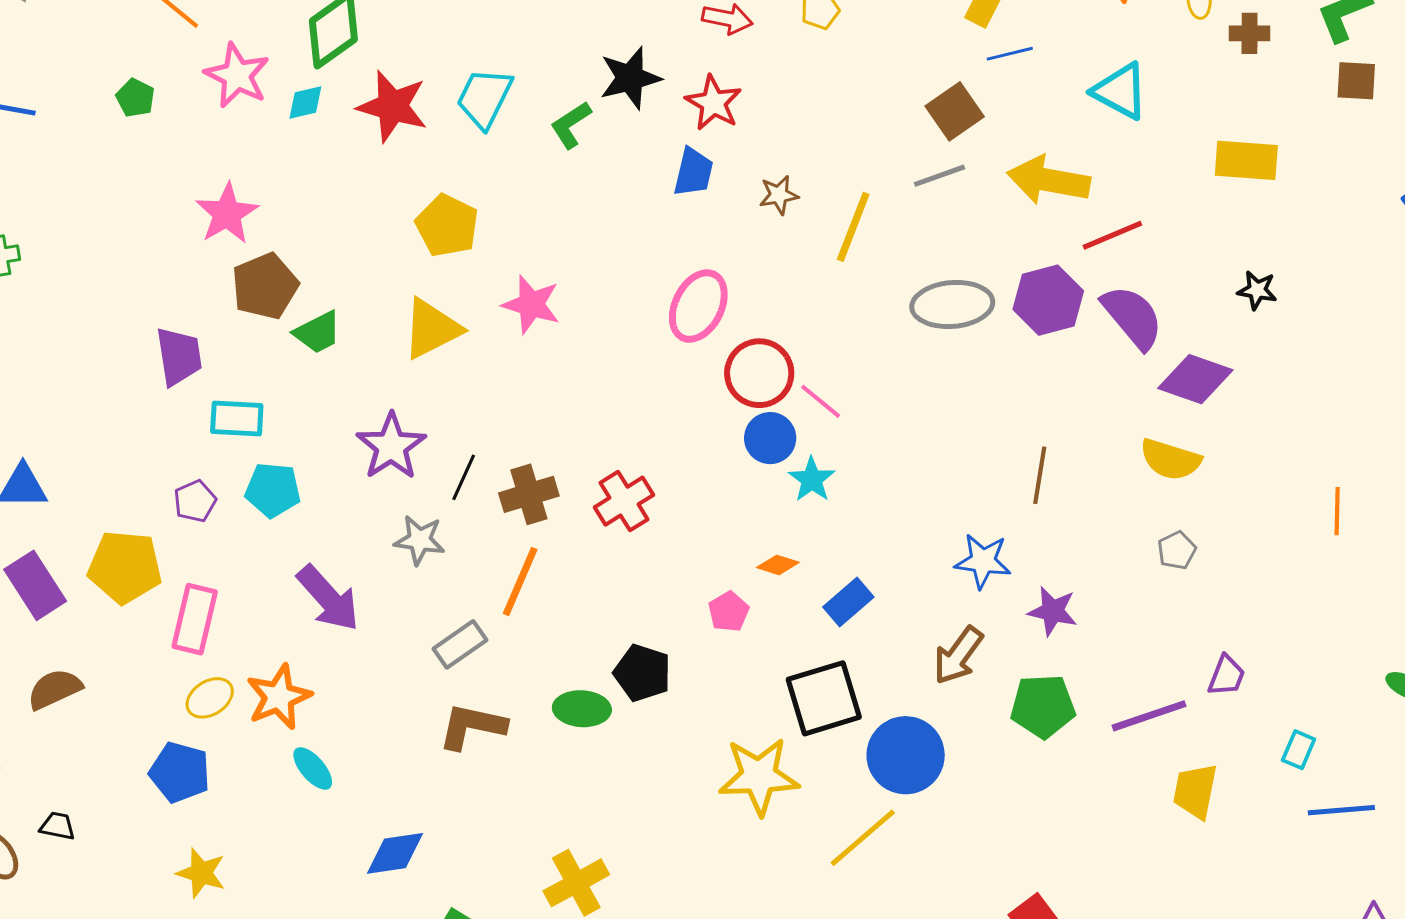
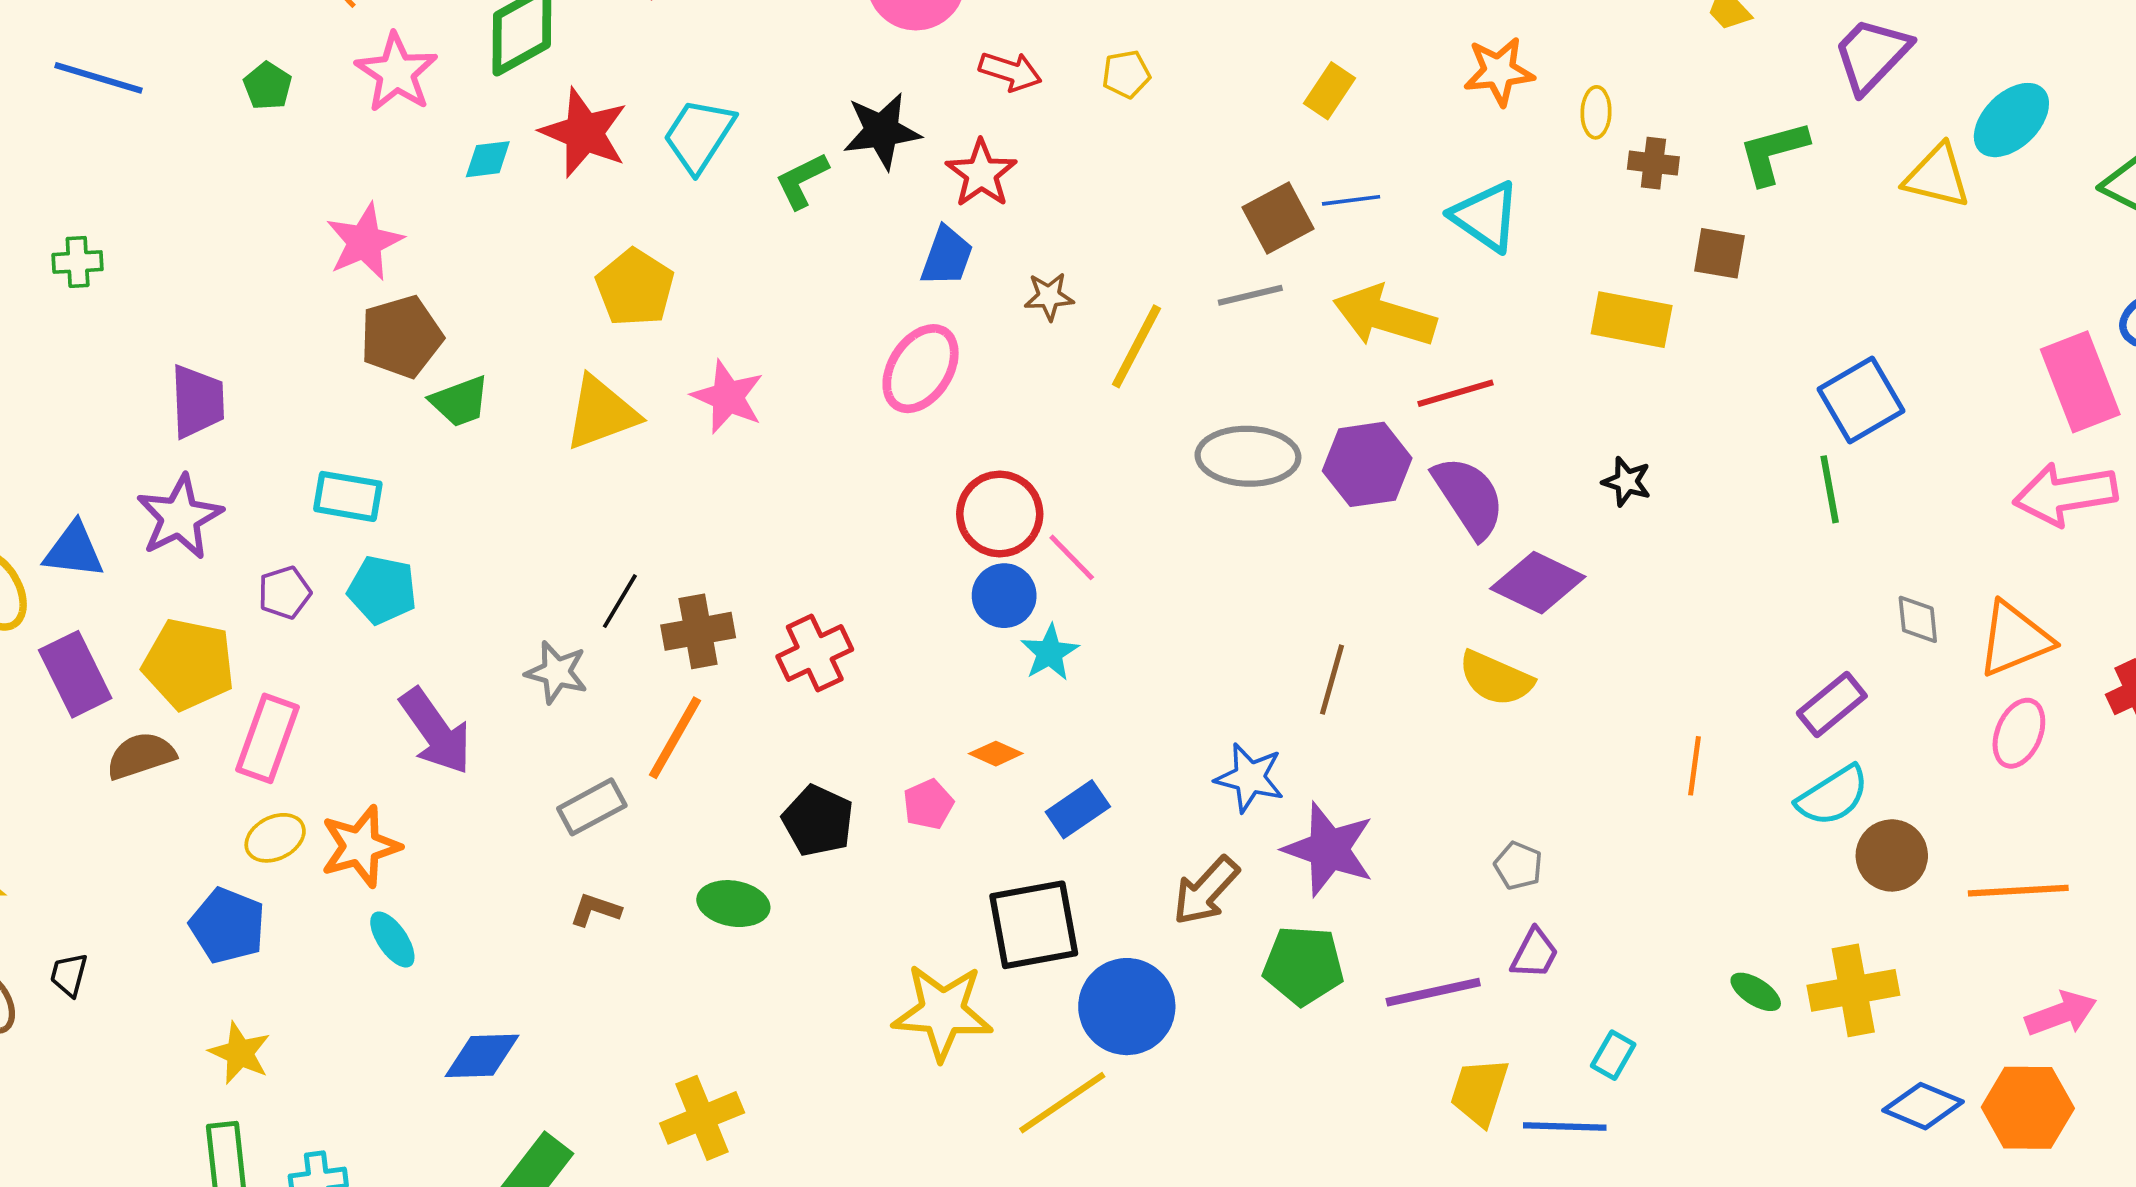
blue line: (1010, 54) -> (1351, 200), moved
brown square: (1356, 81) -> (1719, 253), moved
cyan diamond: (305, 103) -> (488, 159), moved
pink ellipse: (698, 306) -> (921, 369), moved
purple trapezoid: (179, 356) -> (197, 401), moved
purple star: (391, 446) -> (180, 517), moved
gray pentagon: (1177, 550) -> (1518, 866), moved, turned -30
purple star: (1053, 611) -> (1329, 849), size x1.5
black pentagon: (642, 673) -> (818, 821), moved
brown semicircle: (55, 689) -> (141, 756), moved
brown L-shape: (472, 726) -> (595, 910), size x0.6
blue line: (1341, 810) -> (1565, 1127), moved
black trapezoid: (57, 826) -> (69, 975), turned -93

